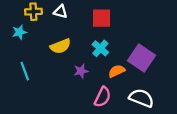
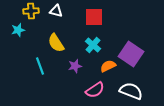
yellow semicircle: (60, 46) -> (56, 43), turned 78
cyan line: (25, 71) -> (40, 66), moved
pink semicircle: (103, 97) -> (95, 90), turned 30

